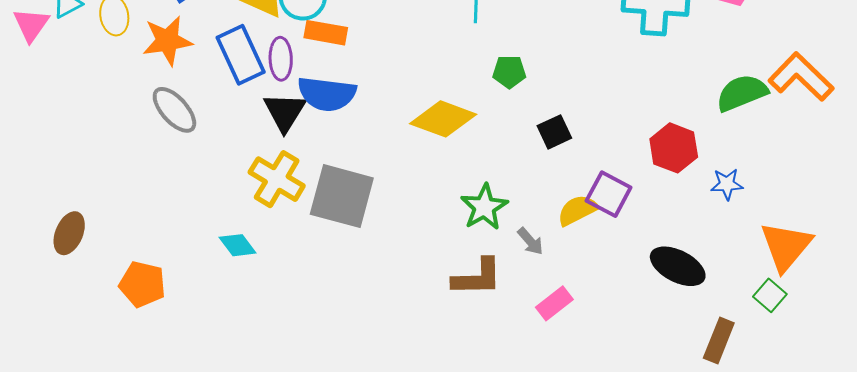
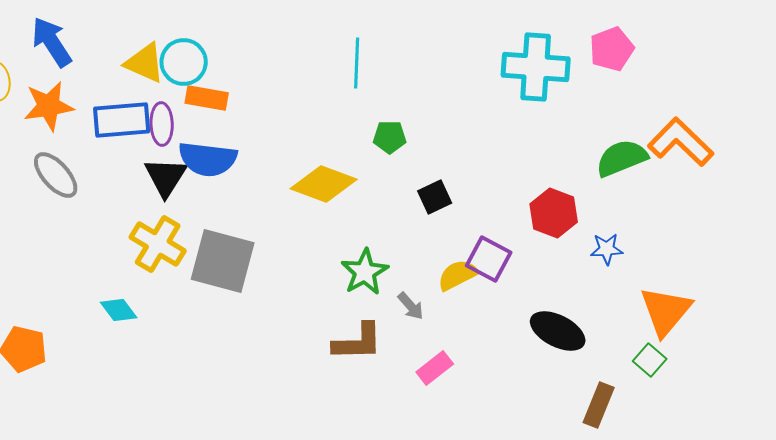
blue rectangle: (241, 55) -> (122, 120), turned -70

